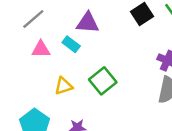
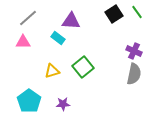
pink triangle: (41, 49) -> (23, 42), moved

